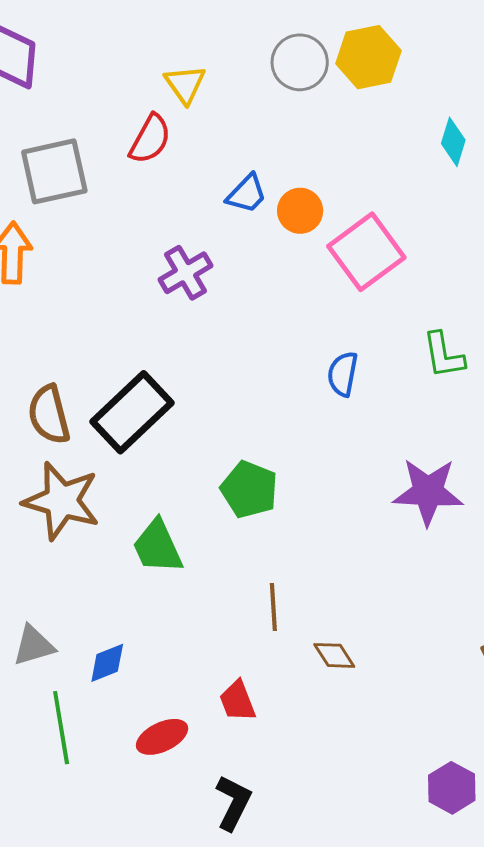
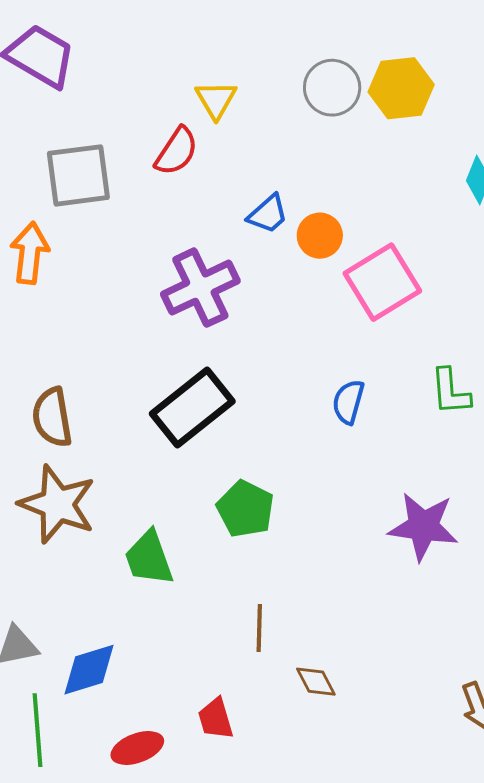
purple cross: (185, 273) -> (200, 288), size x1.4
black rectangle: (132, 412) -> (192, 407), moved
blue diamond: (107, 663) -> (89, 670), size x1.4

